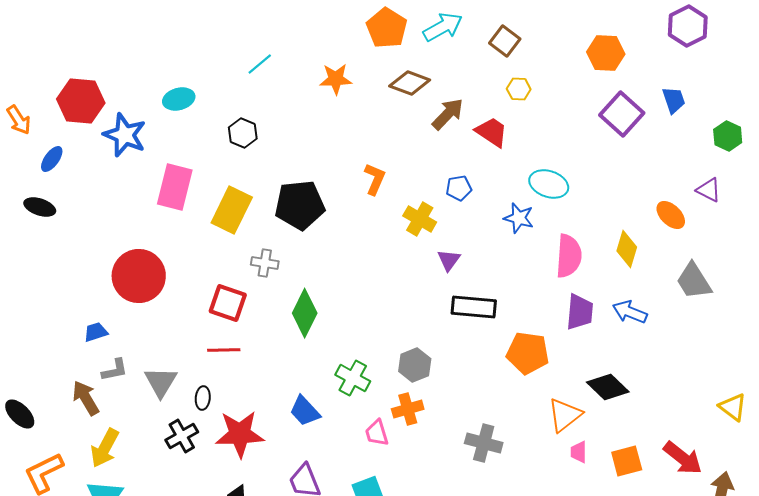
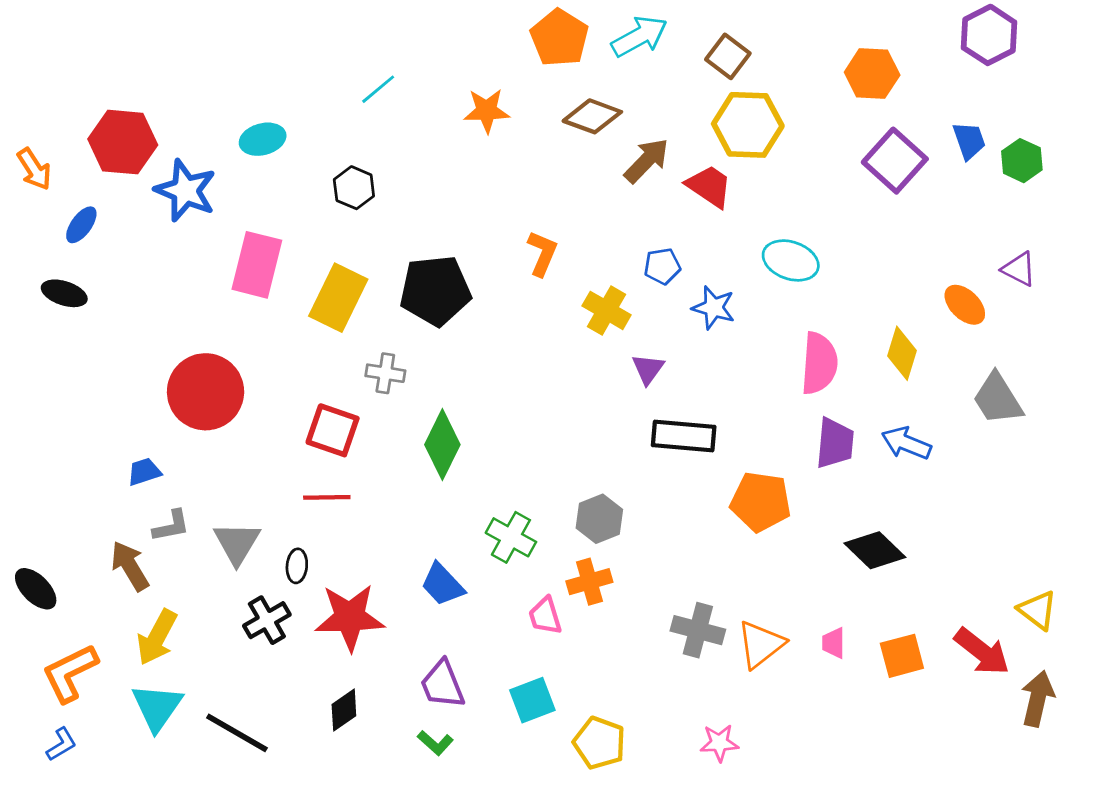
yellow hexagon: (519, 89) -> (748, 125), size x2.0
green hexagon: (728, 136) -> (1022, 161), moved
blue star: (519, 218) -> (714, 308), moved
yellow triangle: (733, 407) -> (1038, 610), moved
orange triangle: (565, 415) -> (761, 644), moved

